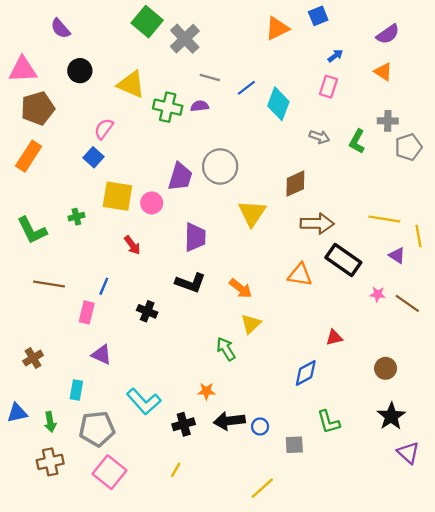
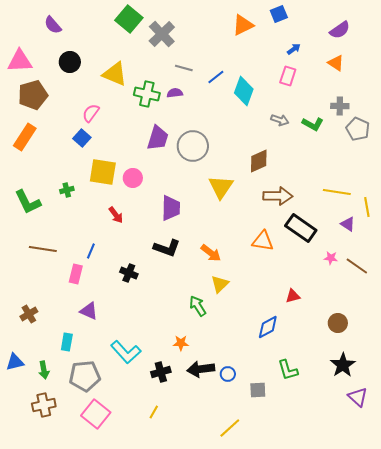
green L-shape: (357, 141) -> (313, 124), turned -90
gray pentagon: (408, 147) -> (358, 129), turned -30
purple trapezoid: (180, 177) -> (158, 138), moved

